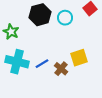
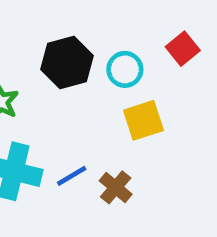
yellow square: (79, 58) -> (143, 120), moved

